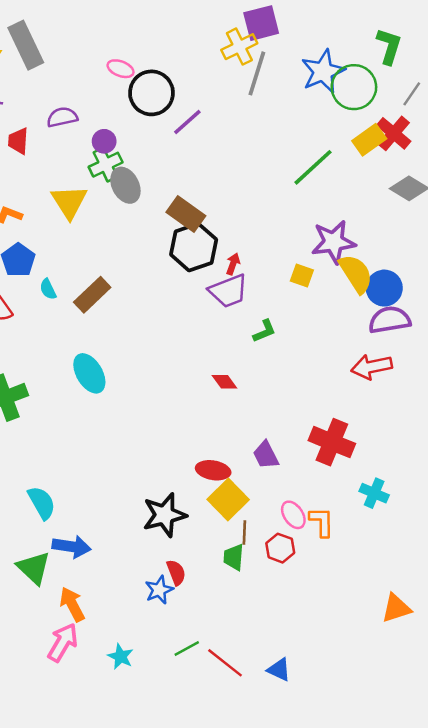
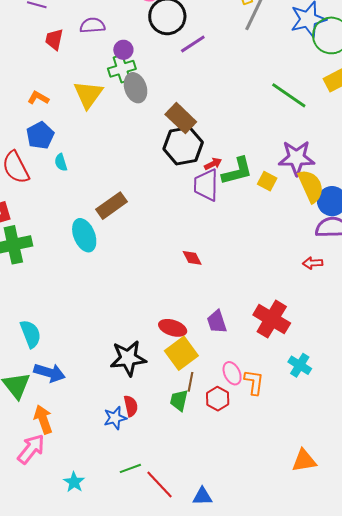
green line: (313, 167) -> (289, 95), turned 69
red arrow: (233, 264) -> (213, 164), turned 36
purple trapezoid: (228, 291) -> (206, 185), turned 104
brown rectangle: (92, 295) -> (111, 206), moved
green L-shape: (264, 331) -> (237, 171), moved, size x1.6
red arrow: (372, 367) -> (313, 263), size x0.6
cyan star: (121, 657) -> (74, 482), moved
blue triangle: (279, 670) -> (202, 496), turned -35

